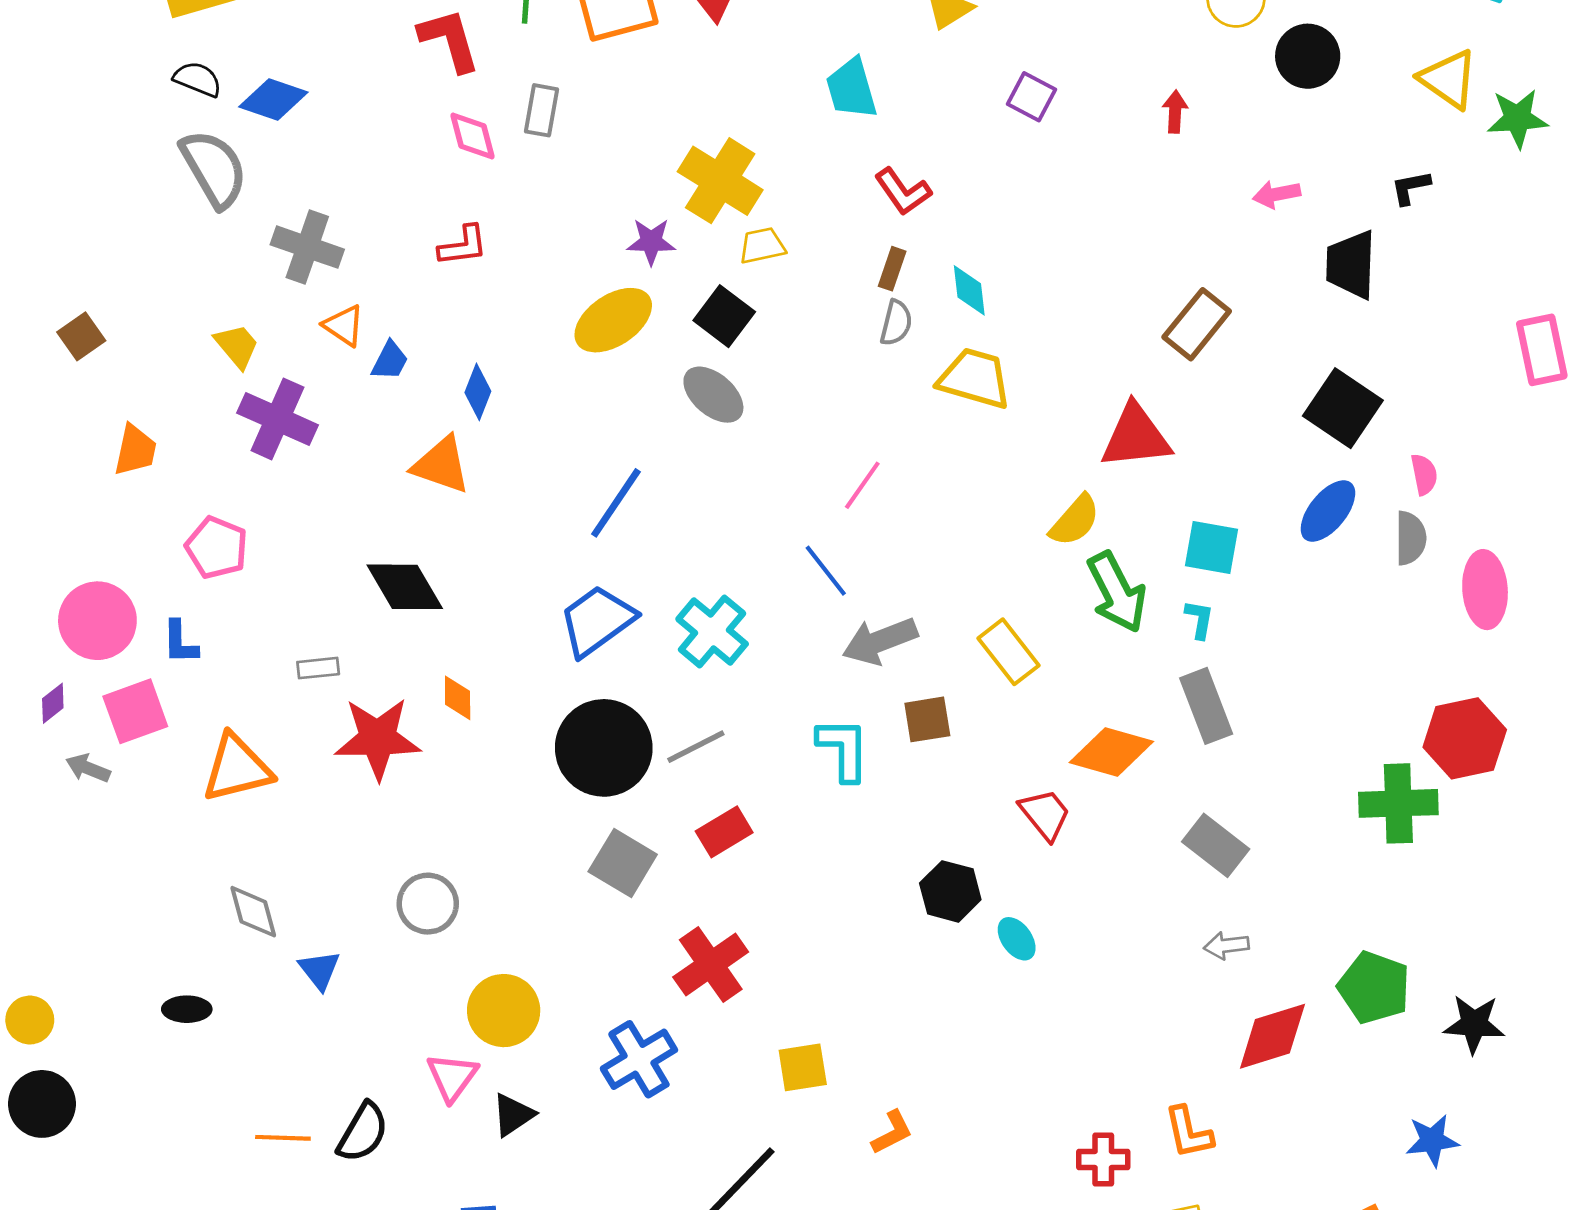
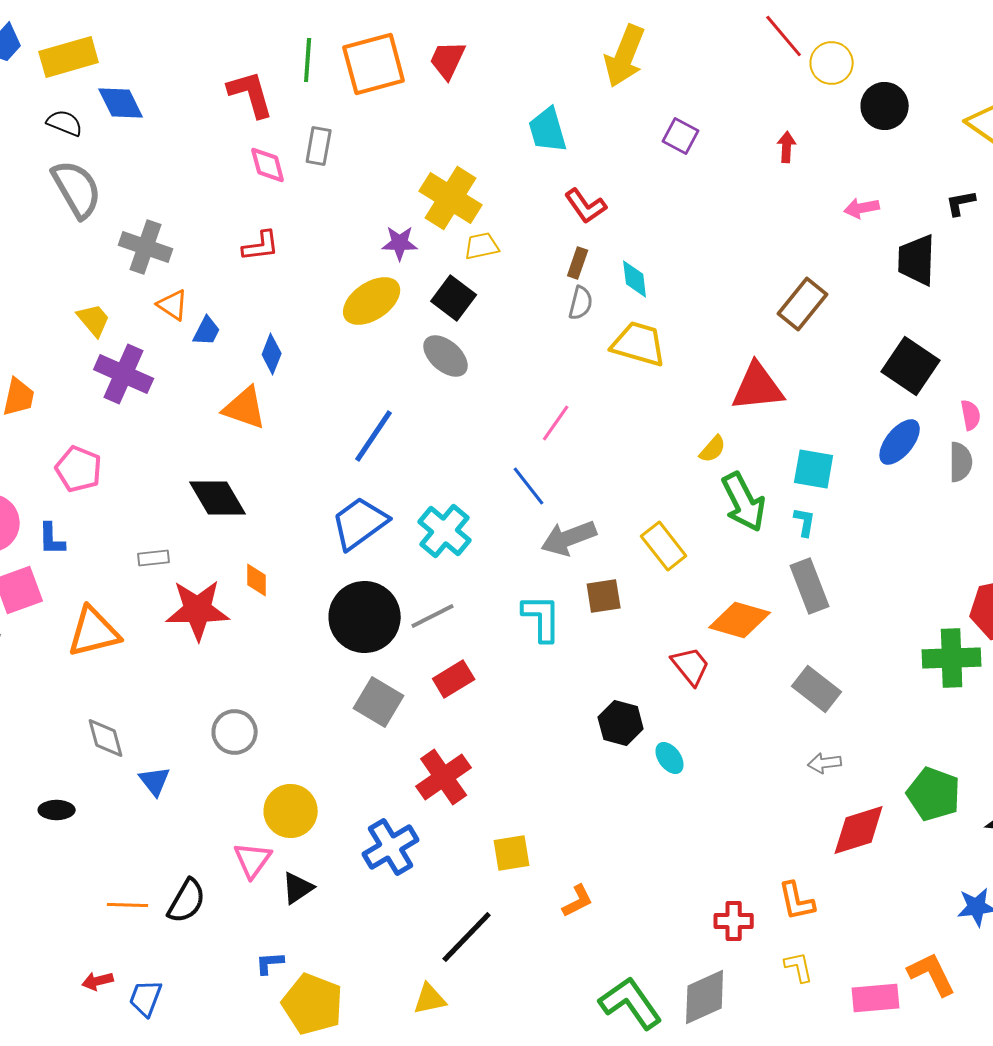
blue diamond: (273, 99) -> (121, 103), moved, turned 45
yellow semicircle: (1075, 520) -> (713, 449), size x0.7

